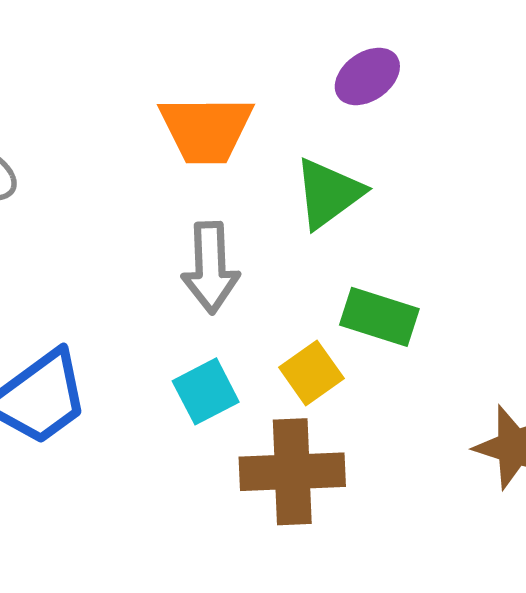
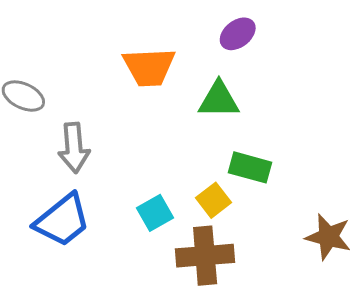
green triangle: (328, 193) -> (219, 100), turned 39
gray arrow: (210, 268) -> (74, 148), moved

